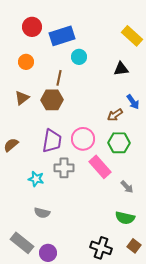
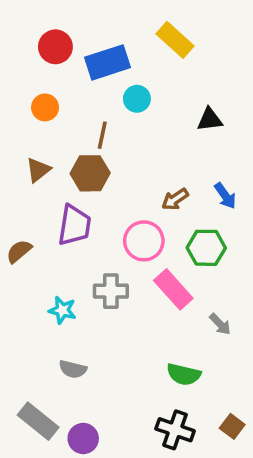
yellow rectangle: (132, 36) -> (175, 40), moved
blue arrow: (133, 102) -> (225, 196), moved
brown arrow: (115, 115) -> (175, 199), moved
purple trapezoid: (52, 141) -> (75, 225), moved
green semicircle: (125, 218) -> (184, 374), moved

